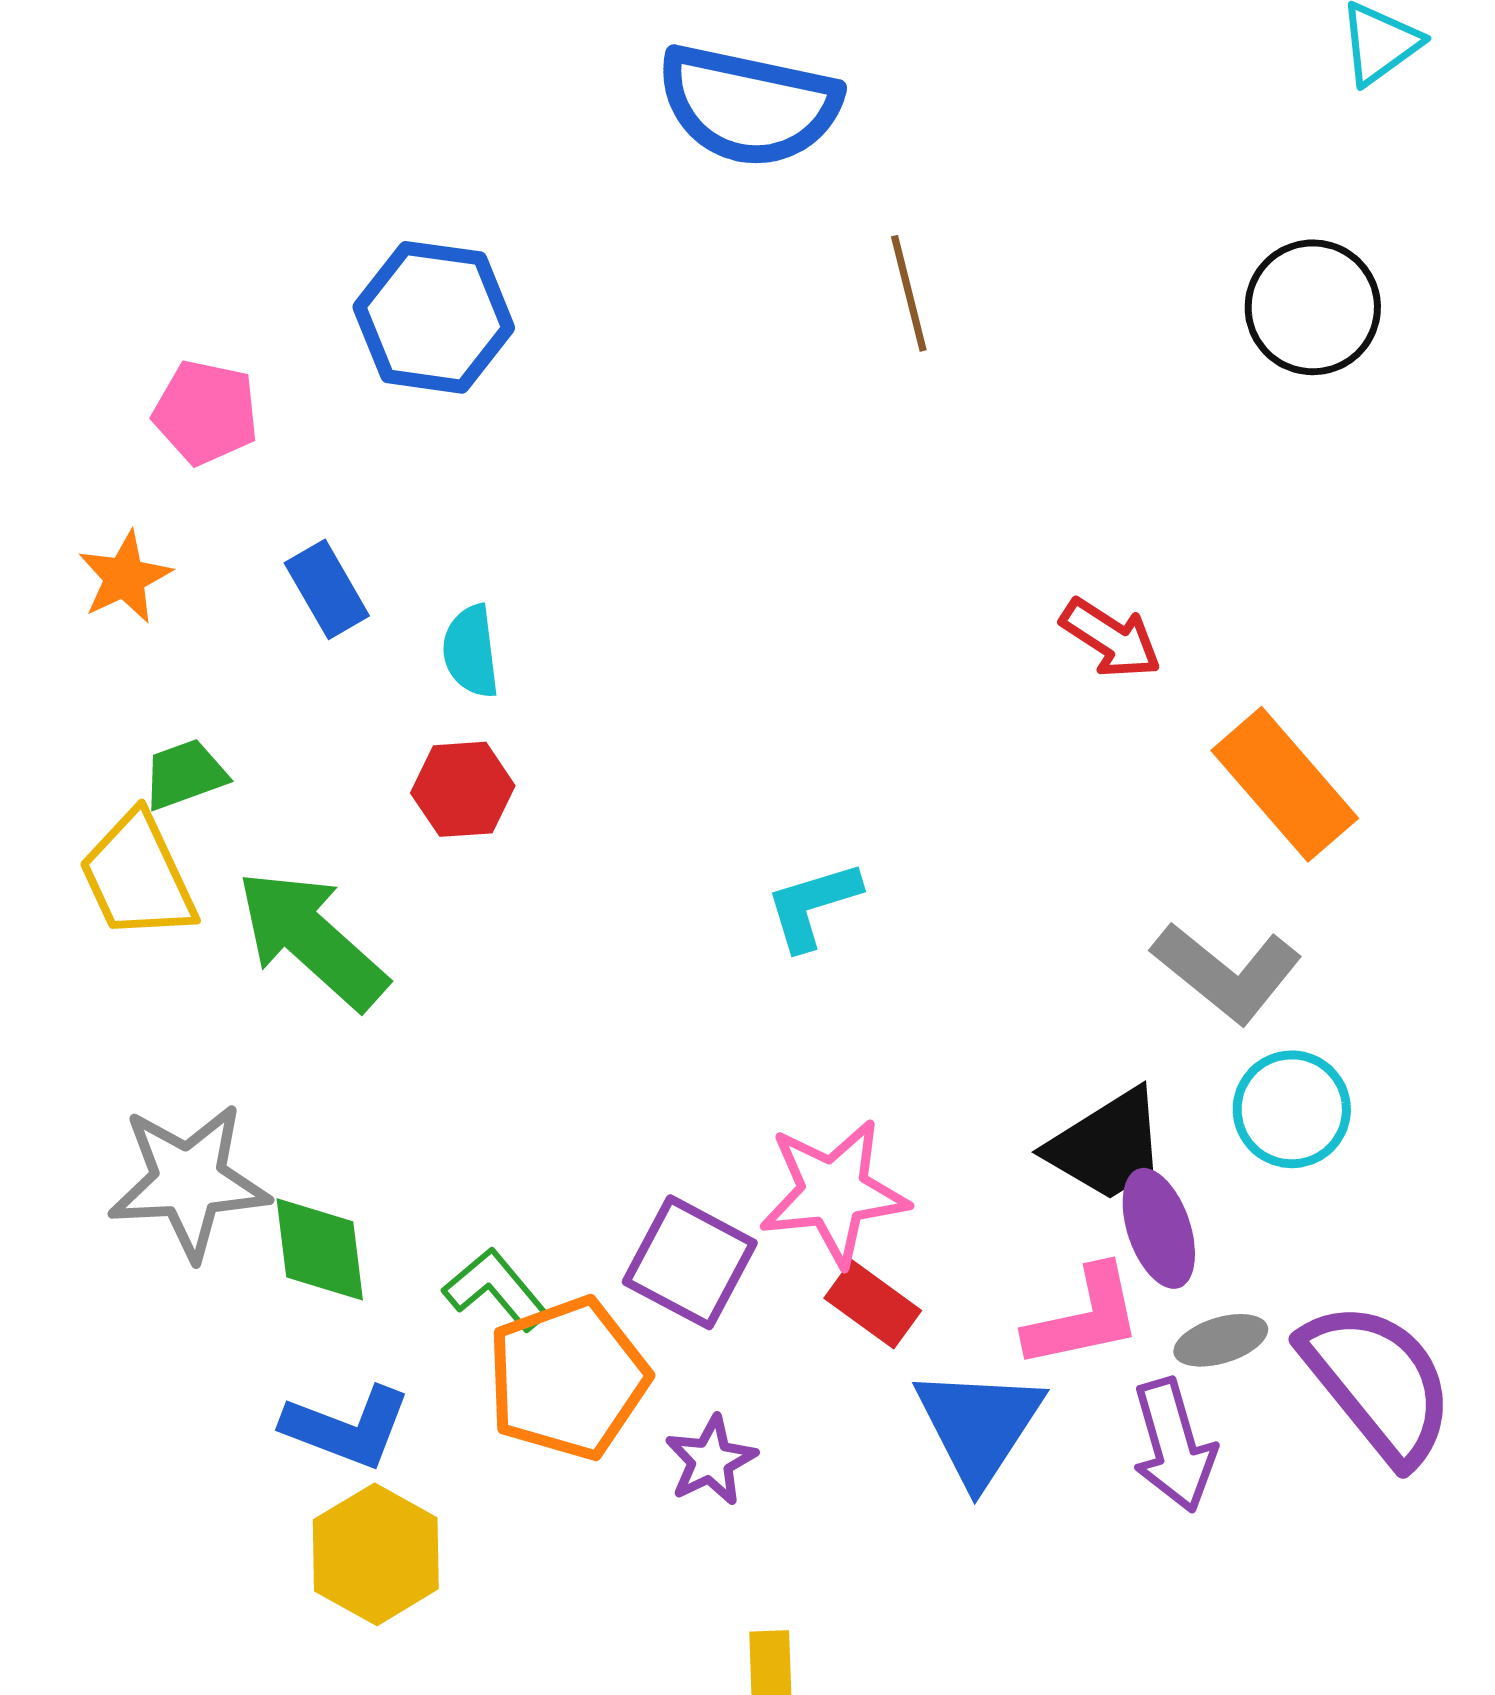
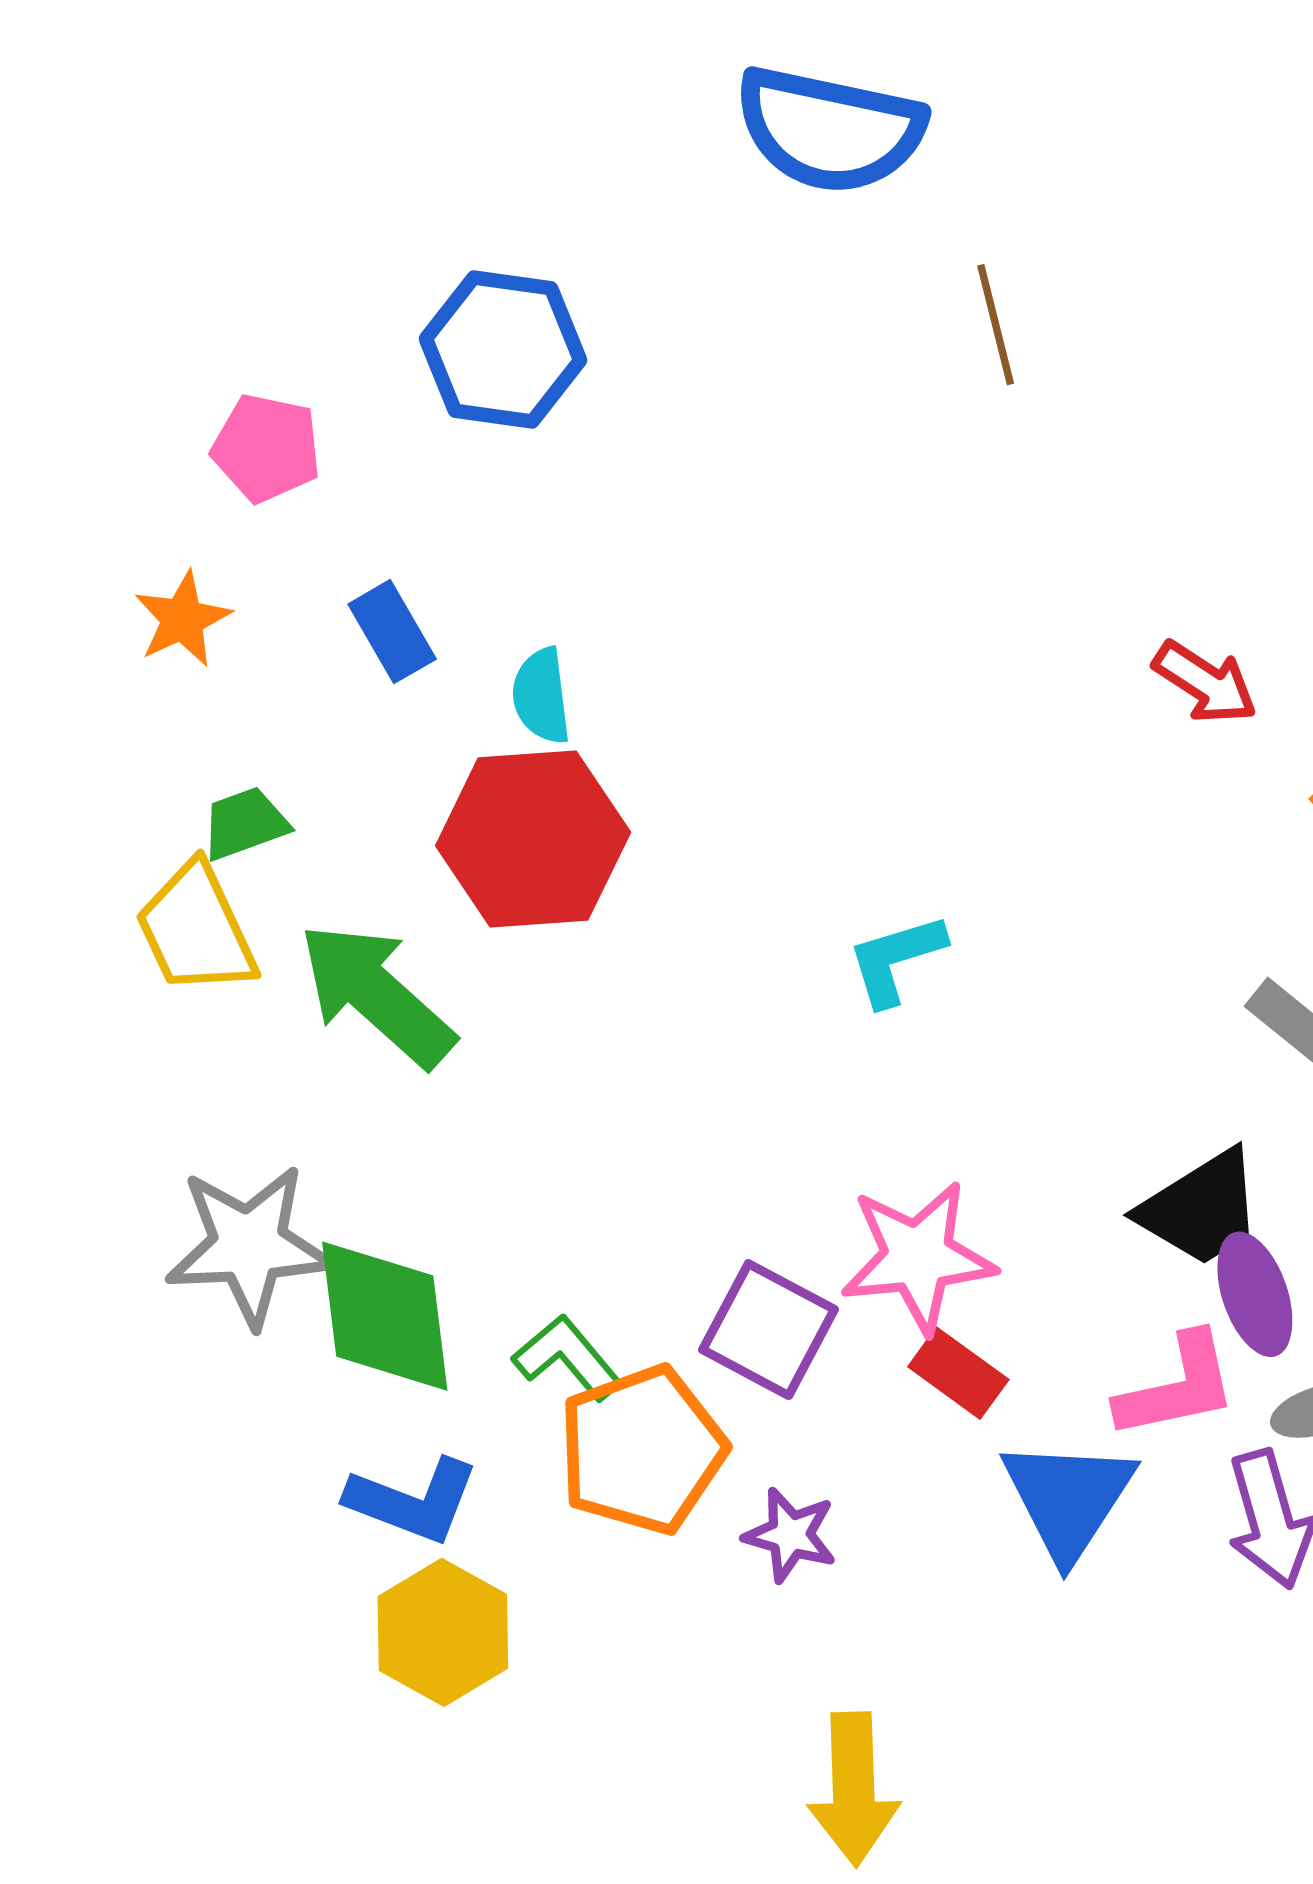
red hexagon: (463, 789) -> (533, 839), size x1.8
green diamond: (320, 1249) -> (385, 1316), size x1.4
purple star: (711, 1460) -> (790, 1535), turned -30

